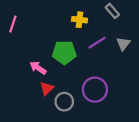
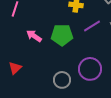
pink arrow: (38, 68) -> (34, 36), moved
red triangle: (47, 89) -> (15, 68), moved

